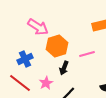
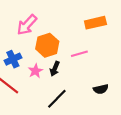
pink arrow: (38, 27) -> (27, 25), turned 100
pink star: (46, 83) -> (35, 71), moved

